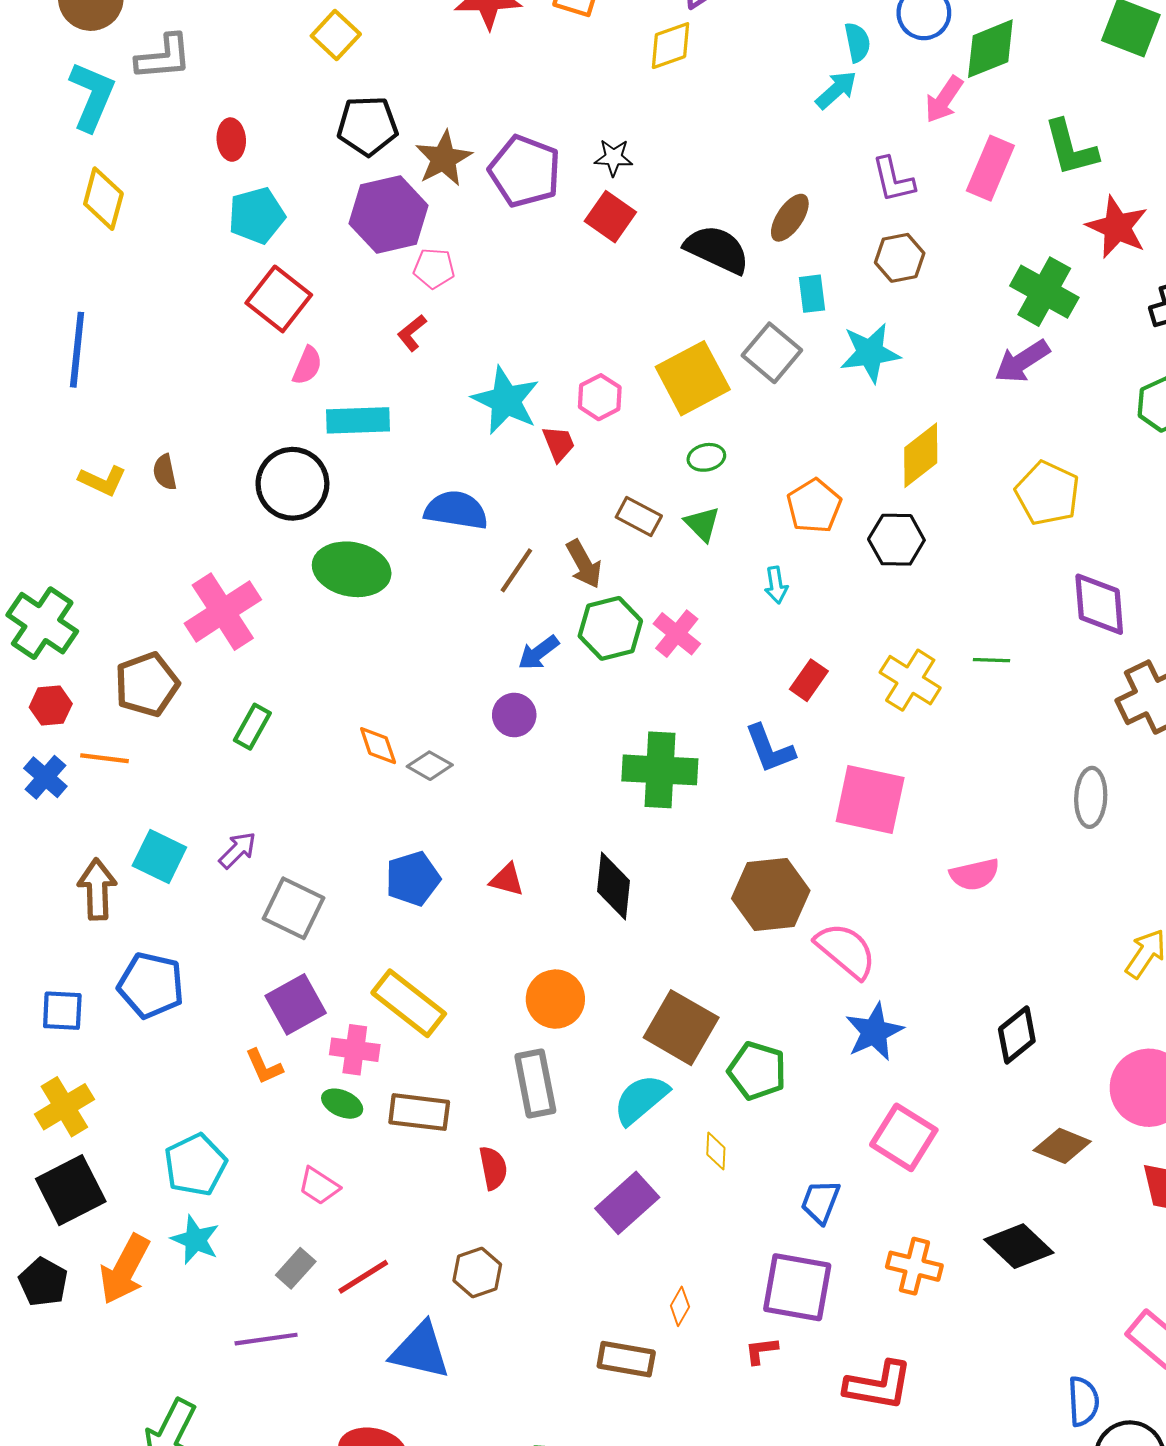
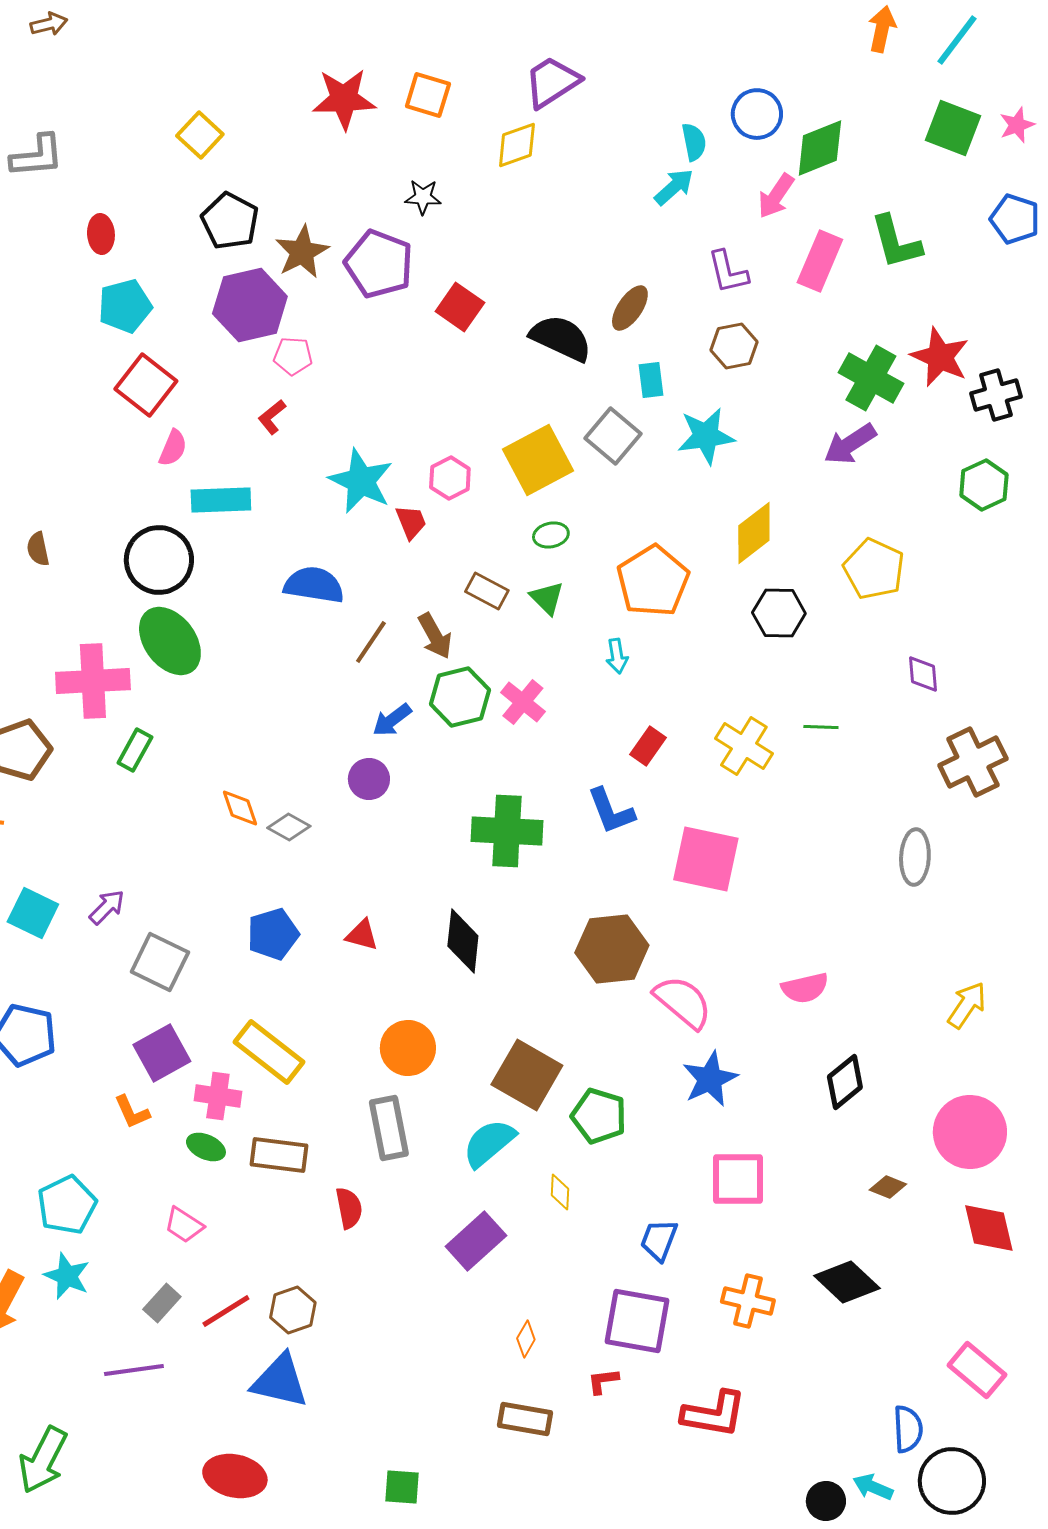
black pentagon: (367, 126) -> (230, 221), turned 30
black star: (613, 157) -> (423, 197), moved
red star: (1117, 227) -> (940, 357), moved
orange pentagon: (814, 506) -> (653, 581), size x1.4
black hexagon: (896, 540) -> (779, 613), moved
green ellipse: (352, 569) -> (170, 641), moved, turned 42
purple diamond: (1099, 604) -> (923, 674), size x0.6
pink cross: (223, 612) -> (93, 681), turned 30
green rectangle: (252, 727) -> (135, 750), moved
pink semicircle: (975, 874) -> (805, 988), moved
pink square: (904, 1137) -> (738, 1179), turned -32
brown diamond: (1062, 1146) -> (888, 1187), size x0.7
brown hexagon: (477, 1273) -> (293, 1310), moved
brown rectangle: (626, 1359) -> (525, 1419), moved

